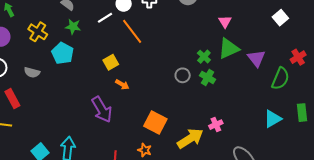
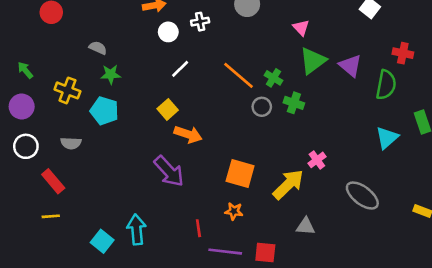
white line: (105, 18) -> (180, 69), moved
orange line: (132, 31) -> (239, 75), moved
green cross: (204, 57) -> (273, 78), moved
red cross: (298, 57) -> (403, 53), turned -35
orange arrow: (122, 84) -> (188, 134), size x1.5

